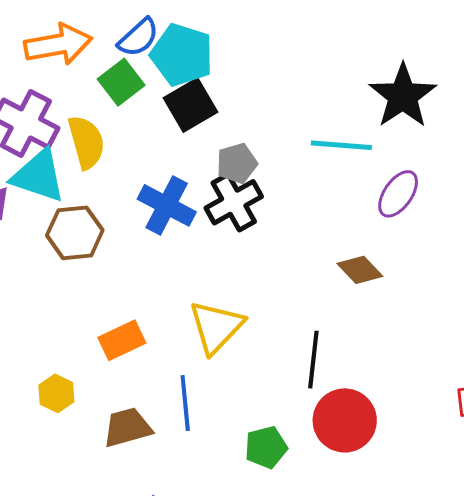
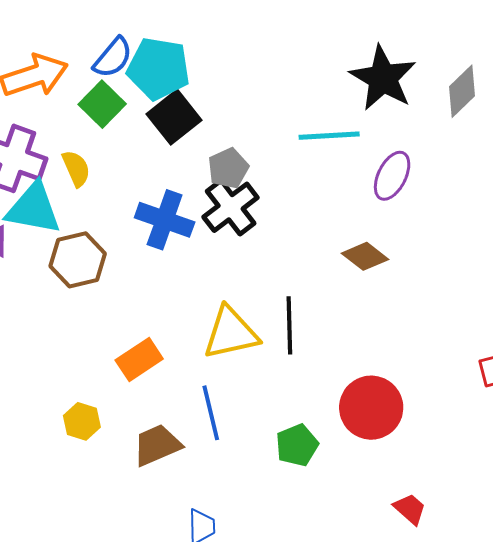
yellow semicircle: (86, 142) -> (76, 168), size x0.7
yellow triangle: (216, 327) -> (231, 333), turned 42
black line: (313, 360) -> (289, 325), moved

